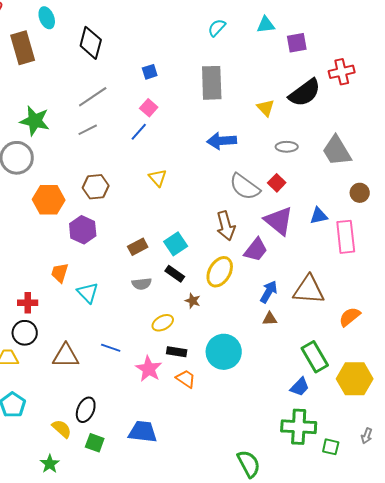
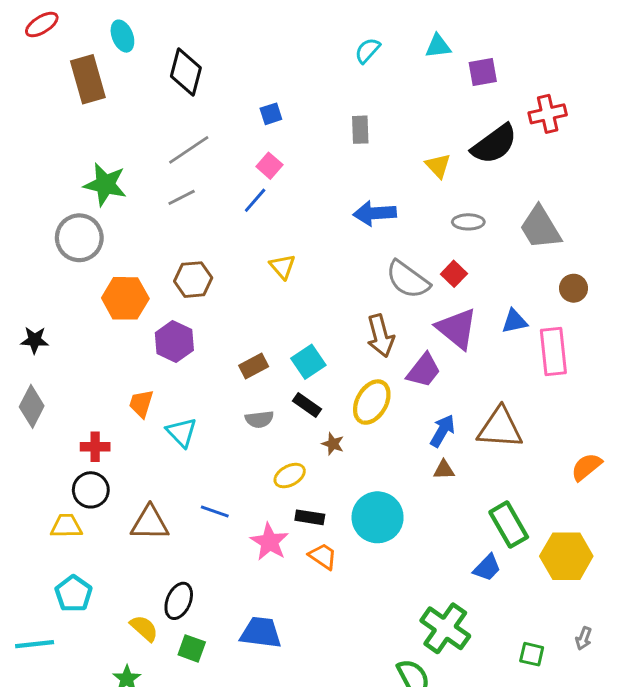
gray rectangle: (212, 83) -> (360, 130), size x0.6
orange semicircle: (350, 317) -> (586, 467), moved
green cross: (299, 427) -> (445, 628), moved, turned 32

